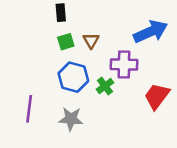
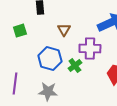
green square: (66, 42) -> (20, 31), moved

